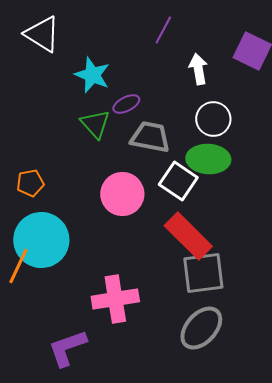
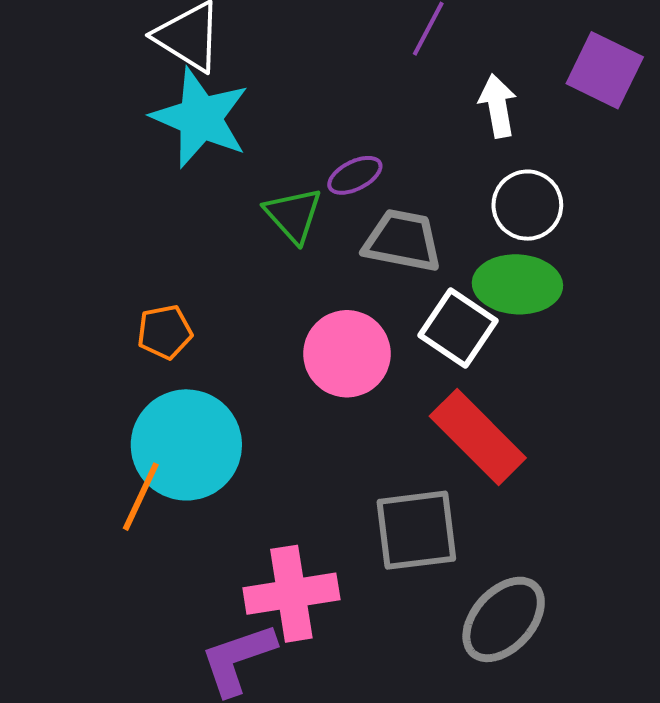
cyan star: (92, 75) -> (200, 118), moved, size x1.4
gray square: (203, 273) -> (416, 530), moved
pink cross: (115, 299) -> (291, 594), moved

